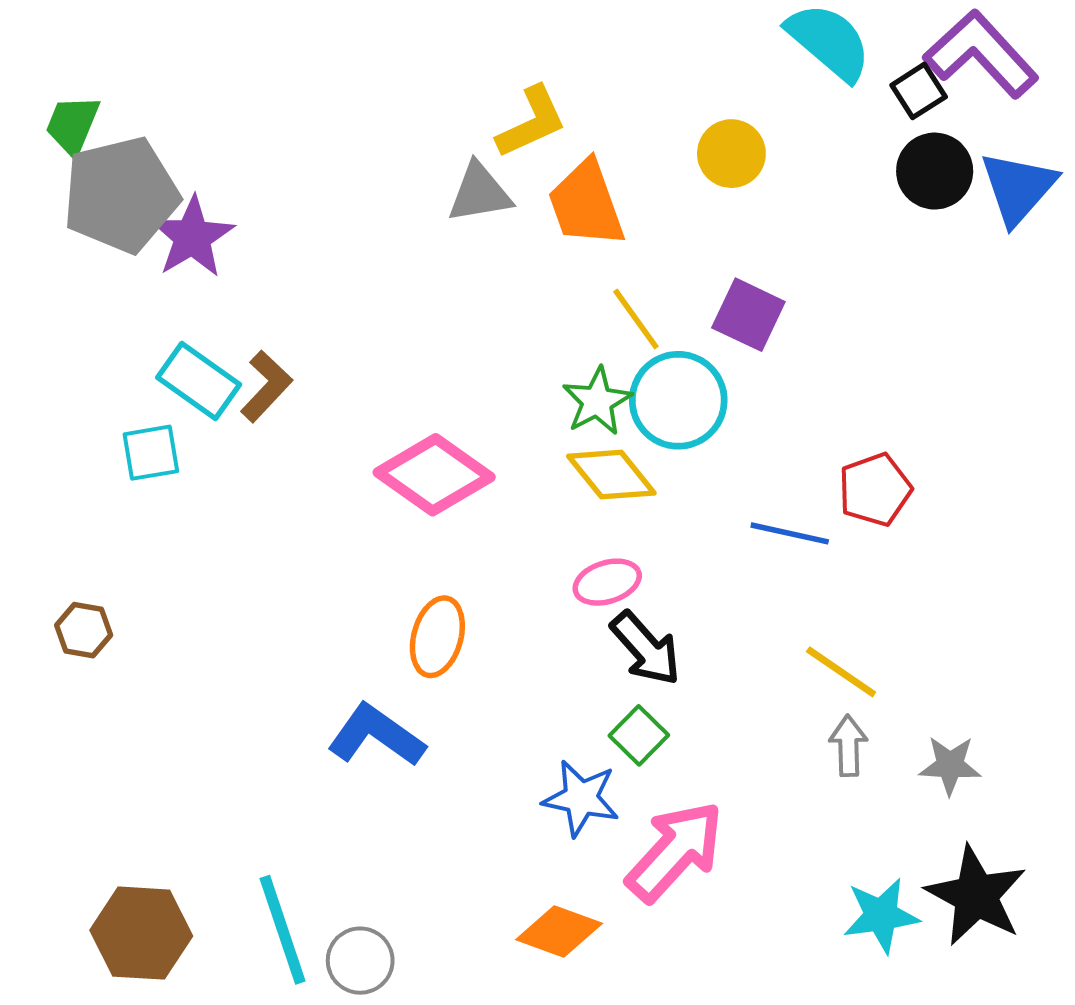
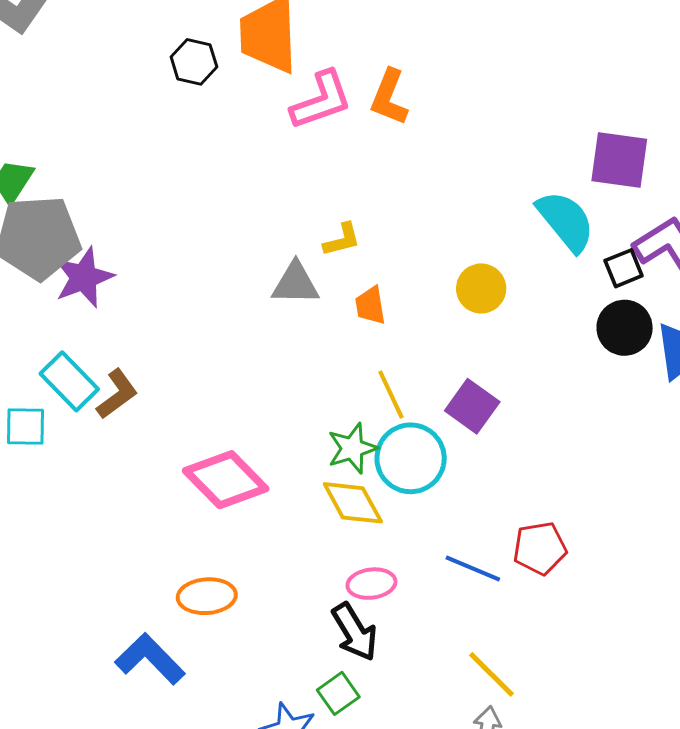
yellow L-shape: (531, 122) -> (342, 240), size x0.7
orange trapezoid: (586, 204) -> (370, 305), size x0.6
pink ellipse: (607, 582) -> (371, 584), moved
orange ellipse: (437, 637) -> (207, 596), turned 60

